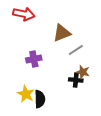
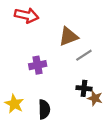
brown star: (83, 72) -> (95, 98), moved
yellow star: (26, 94) -> (14, 104), moved

